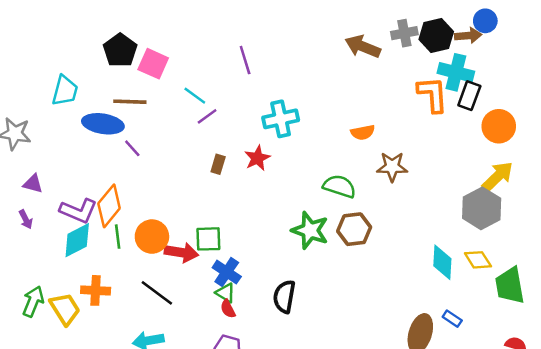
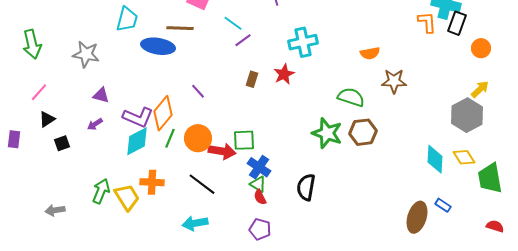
orange L-shape: (433, 94) -> (427, 22), size x0.7
orange circle: (499, 126) -> (481, 48), size x0.7
purple line: (132, 148) -> (198, 91), moved
yellow arrow: (498, 176) -> (480, 89), size x0.7
purple arrow: (26, 219) -> (95, 124), turned 84
green line: (118, 237) -> (170, 138), turned 30

